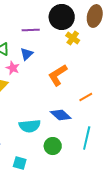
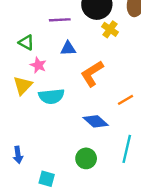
blue triangle: (27, 54) -> (68, 48), moved, turned 40
cyan semicircle: (30, 126) -> (51, 96), moved

